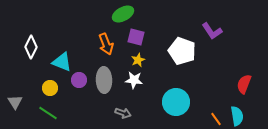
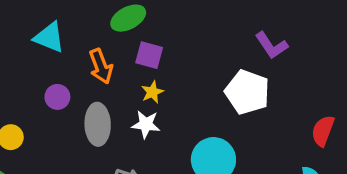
white pentagon: (182, 51) -> (247, 92), moved
cyan triangle: (62, 62) -> (49, 37), moved
purple circle: (79, 80) -> (57, 97), moved

